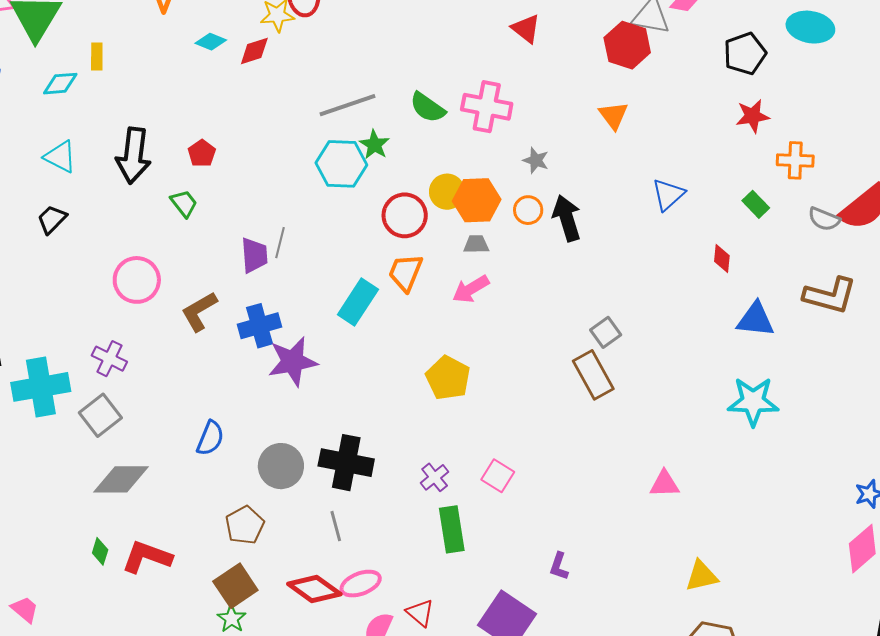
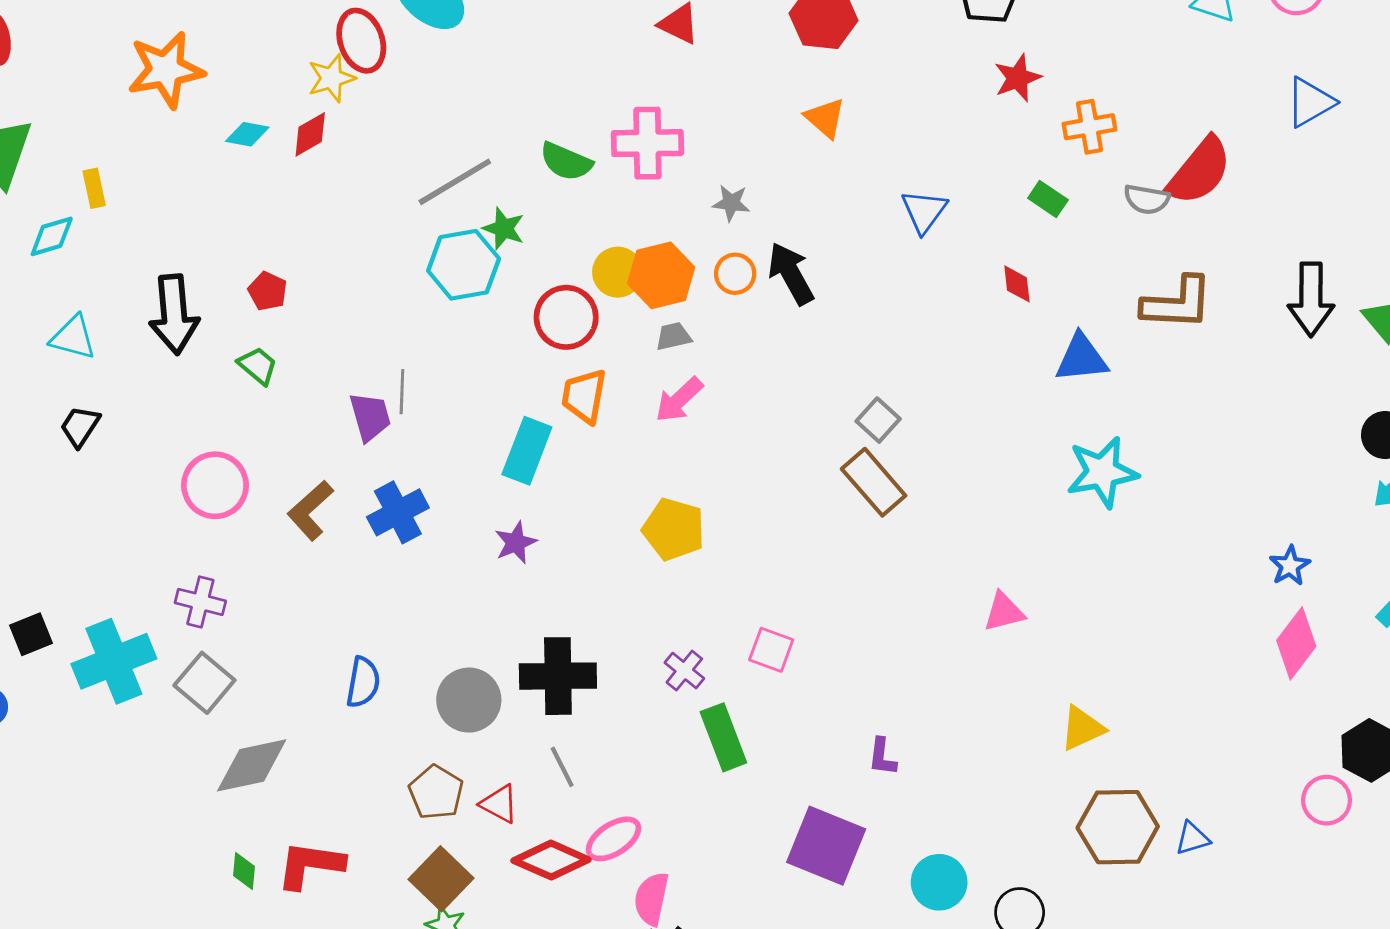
purple star: (293, 362) -> (516, 543), moved, size x0.6
red triangle: (420, 613) -> (499, 804), moved

